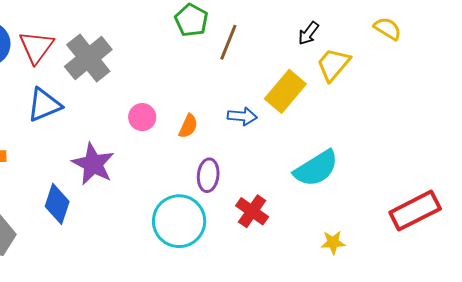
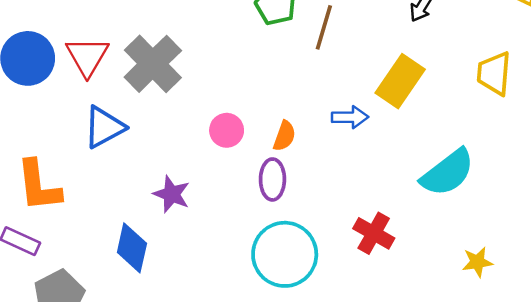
yellow trapezoid: (333, 64) -> (494, 73), moved, turned -30
purple star: (93, 164) -> (172, 194), size x0.7
purple ellipse: (208, 175) -> (272, 179), moved

